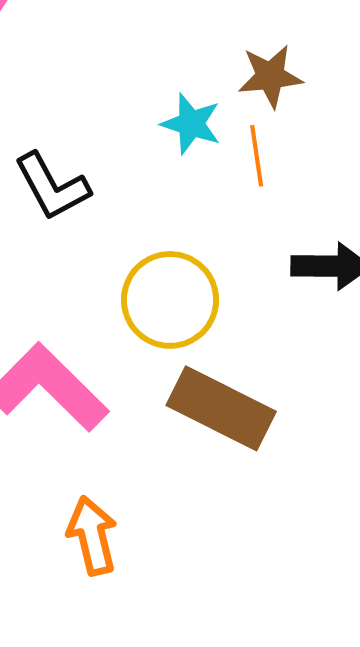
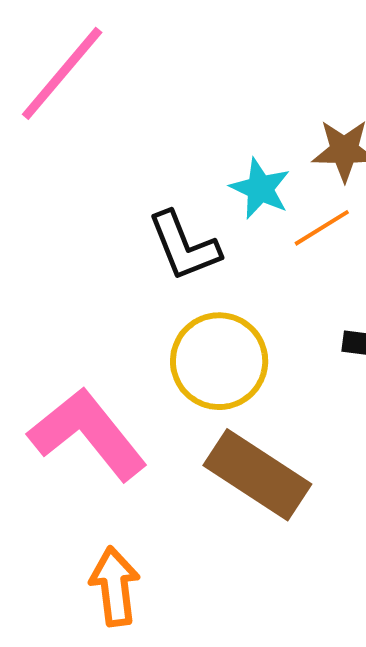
orange line: (257, 156) -> (322, 228), turned 60
black L-shape: (52, 186) -> (184, 246), moved

